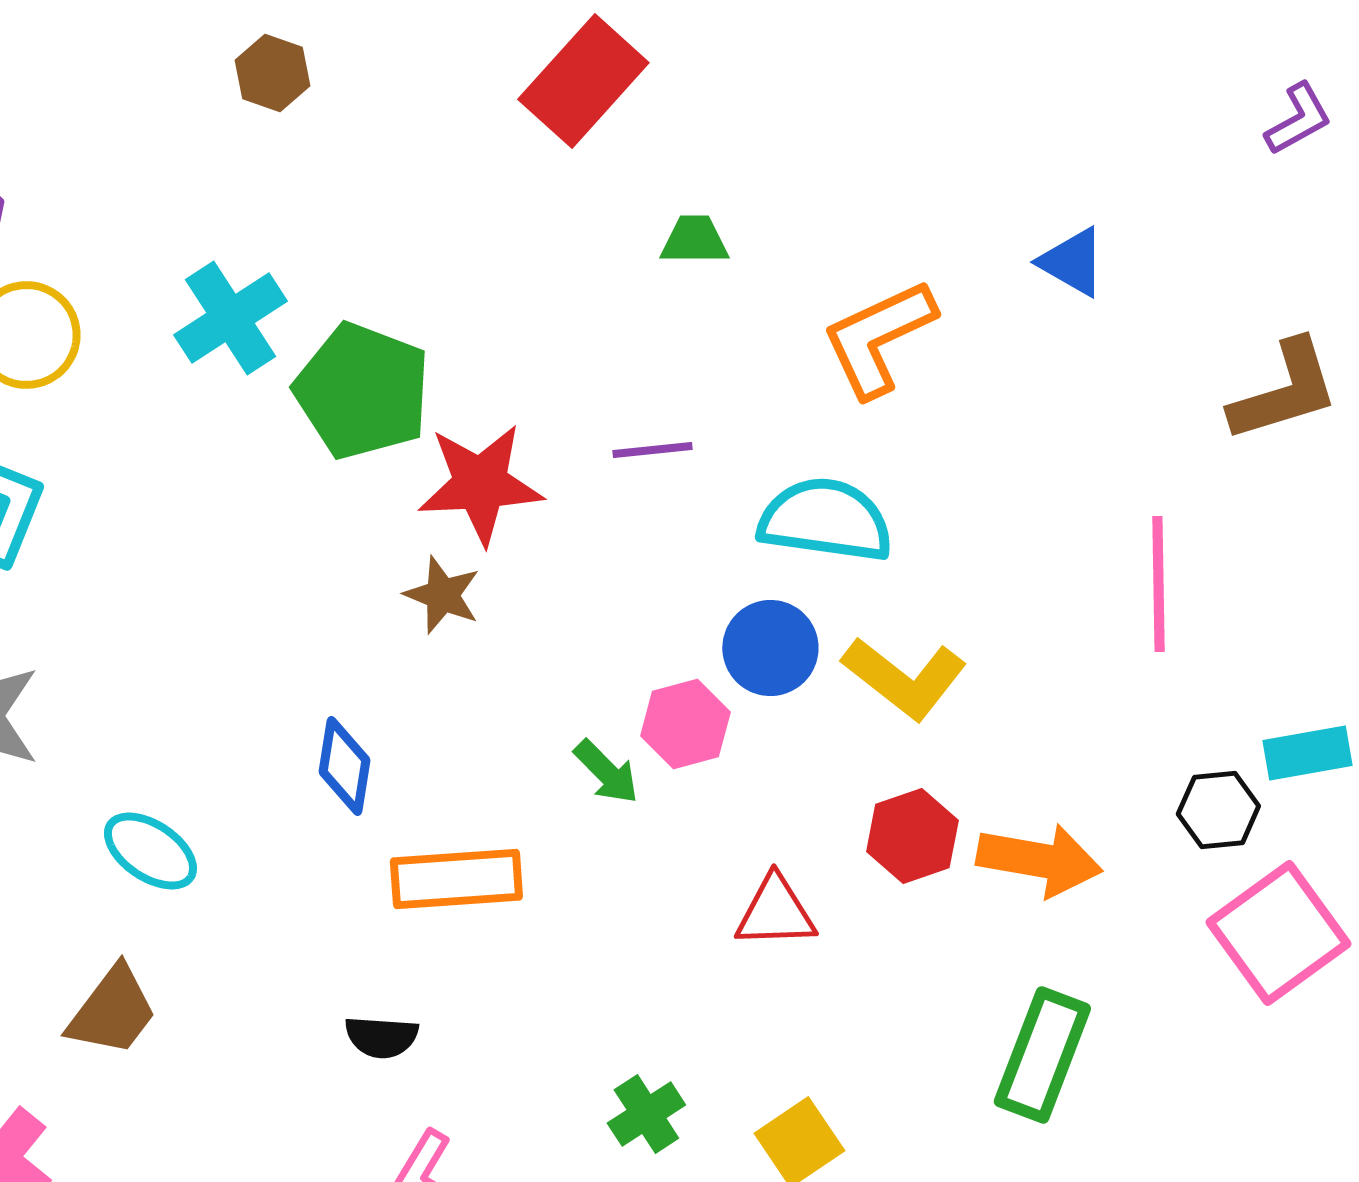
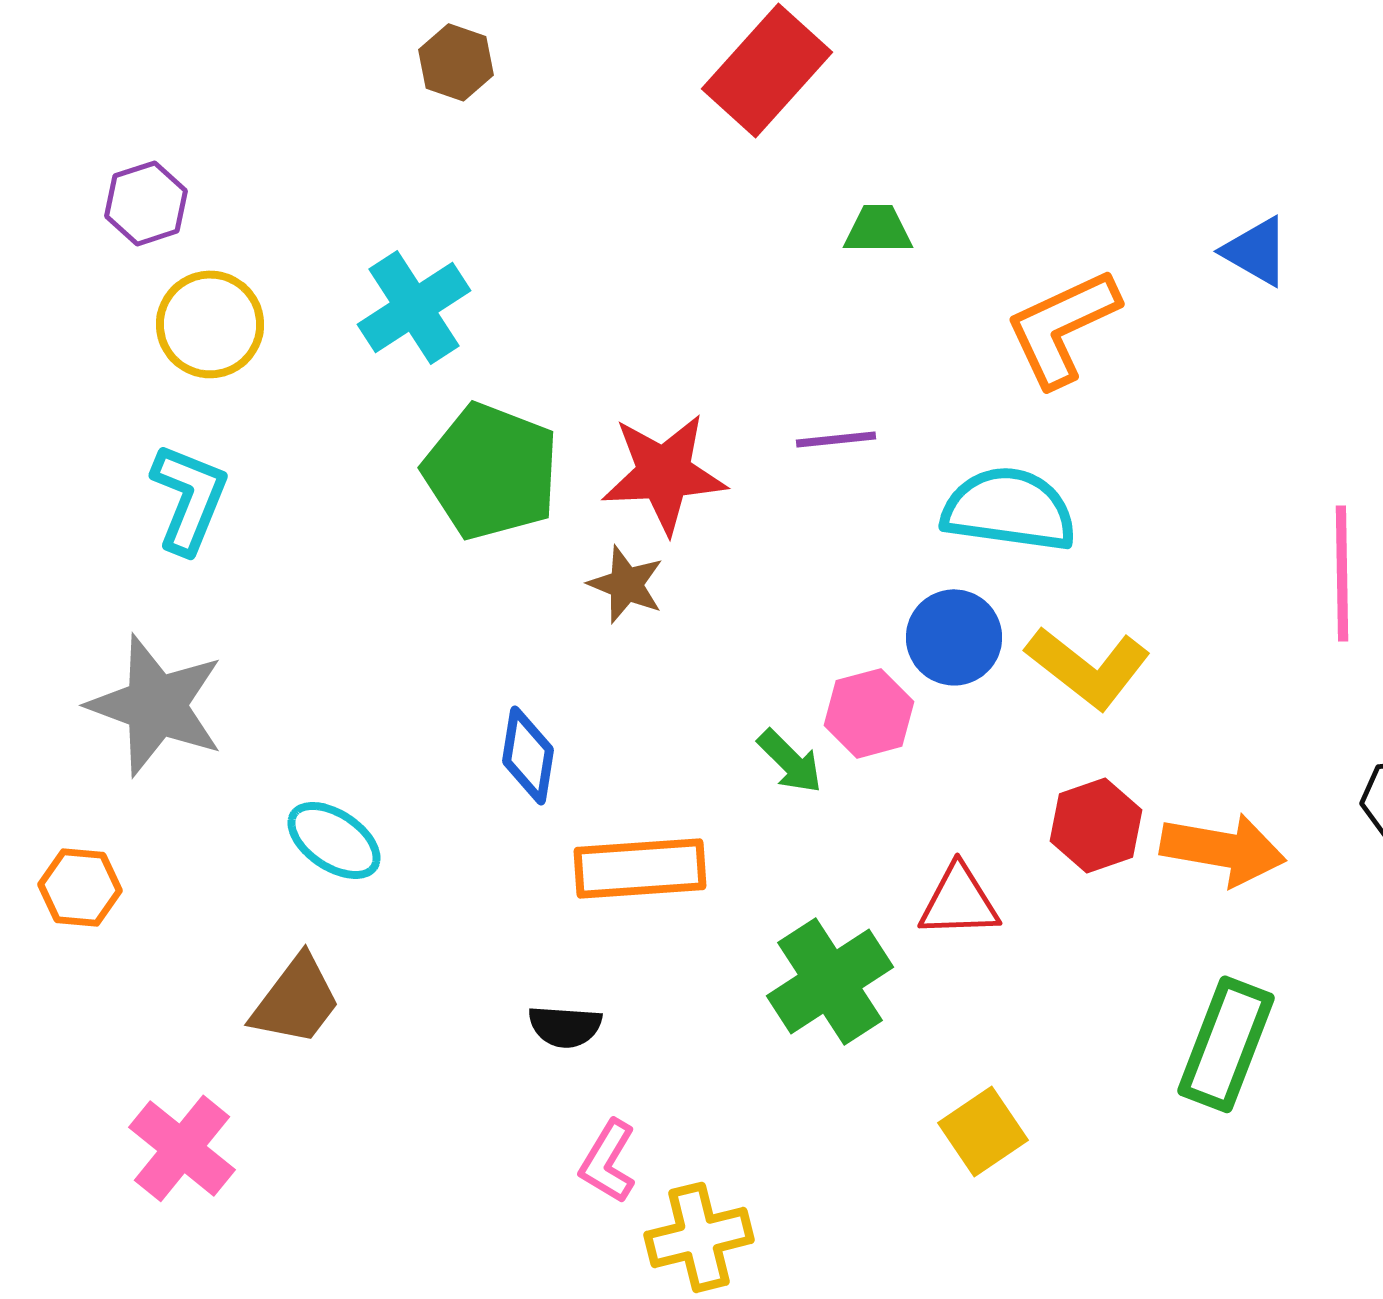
green pentagon: (362, 391) -> (491, 471), moved
green cross: (646, 1114) -> (830, 981), moved, size x1.6

